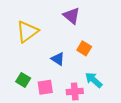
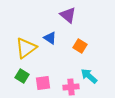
yellow triangle: (27, 31) -> (26, 48), moved
blue triangle: (58, 59) -> (50, 38), moved

